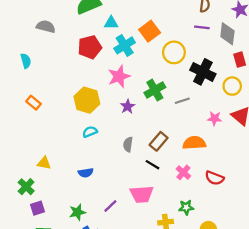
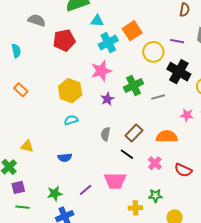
purple line: (202, 27) -> (177, 41), moved
red pentagon: (90, 47) -> (64, 40), moved

